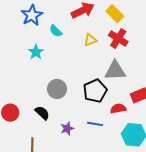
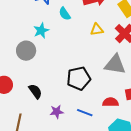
gray circle: (57, 89) -> (26, 51), moved
black pentagon: (95, 91) -> (79, 78), moved

